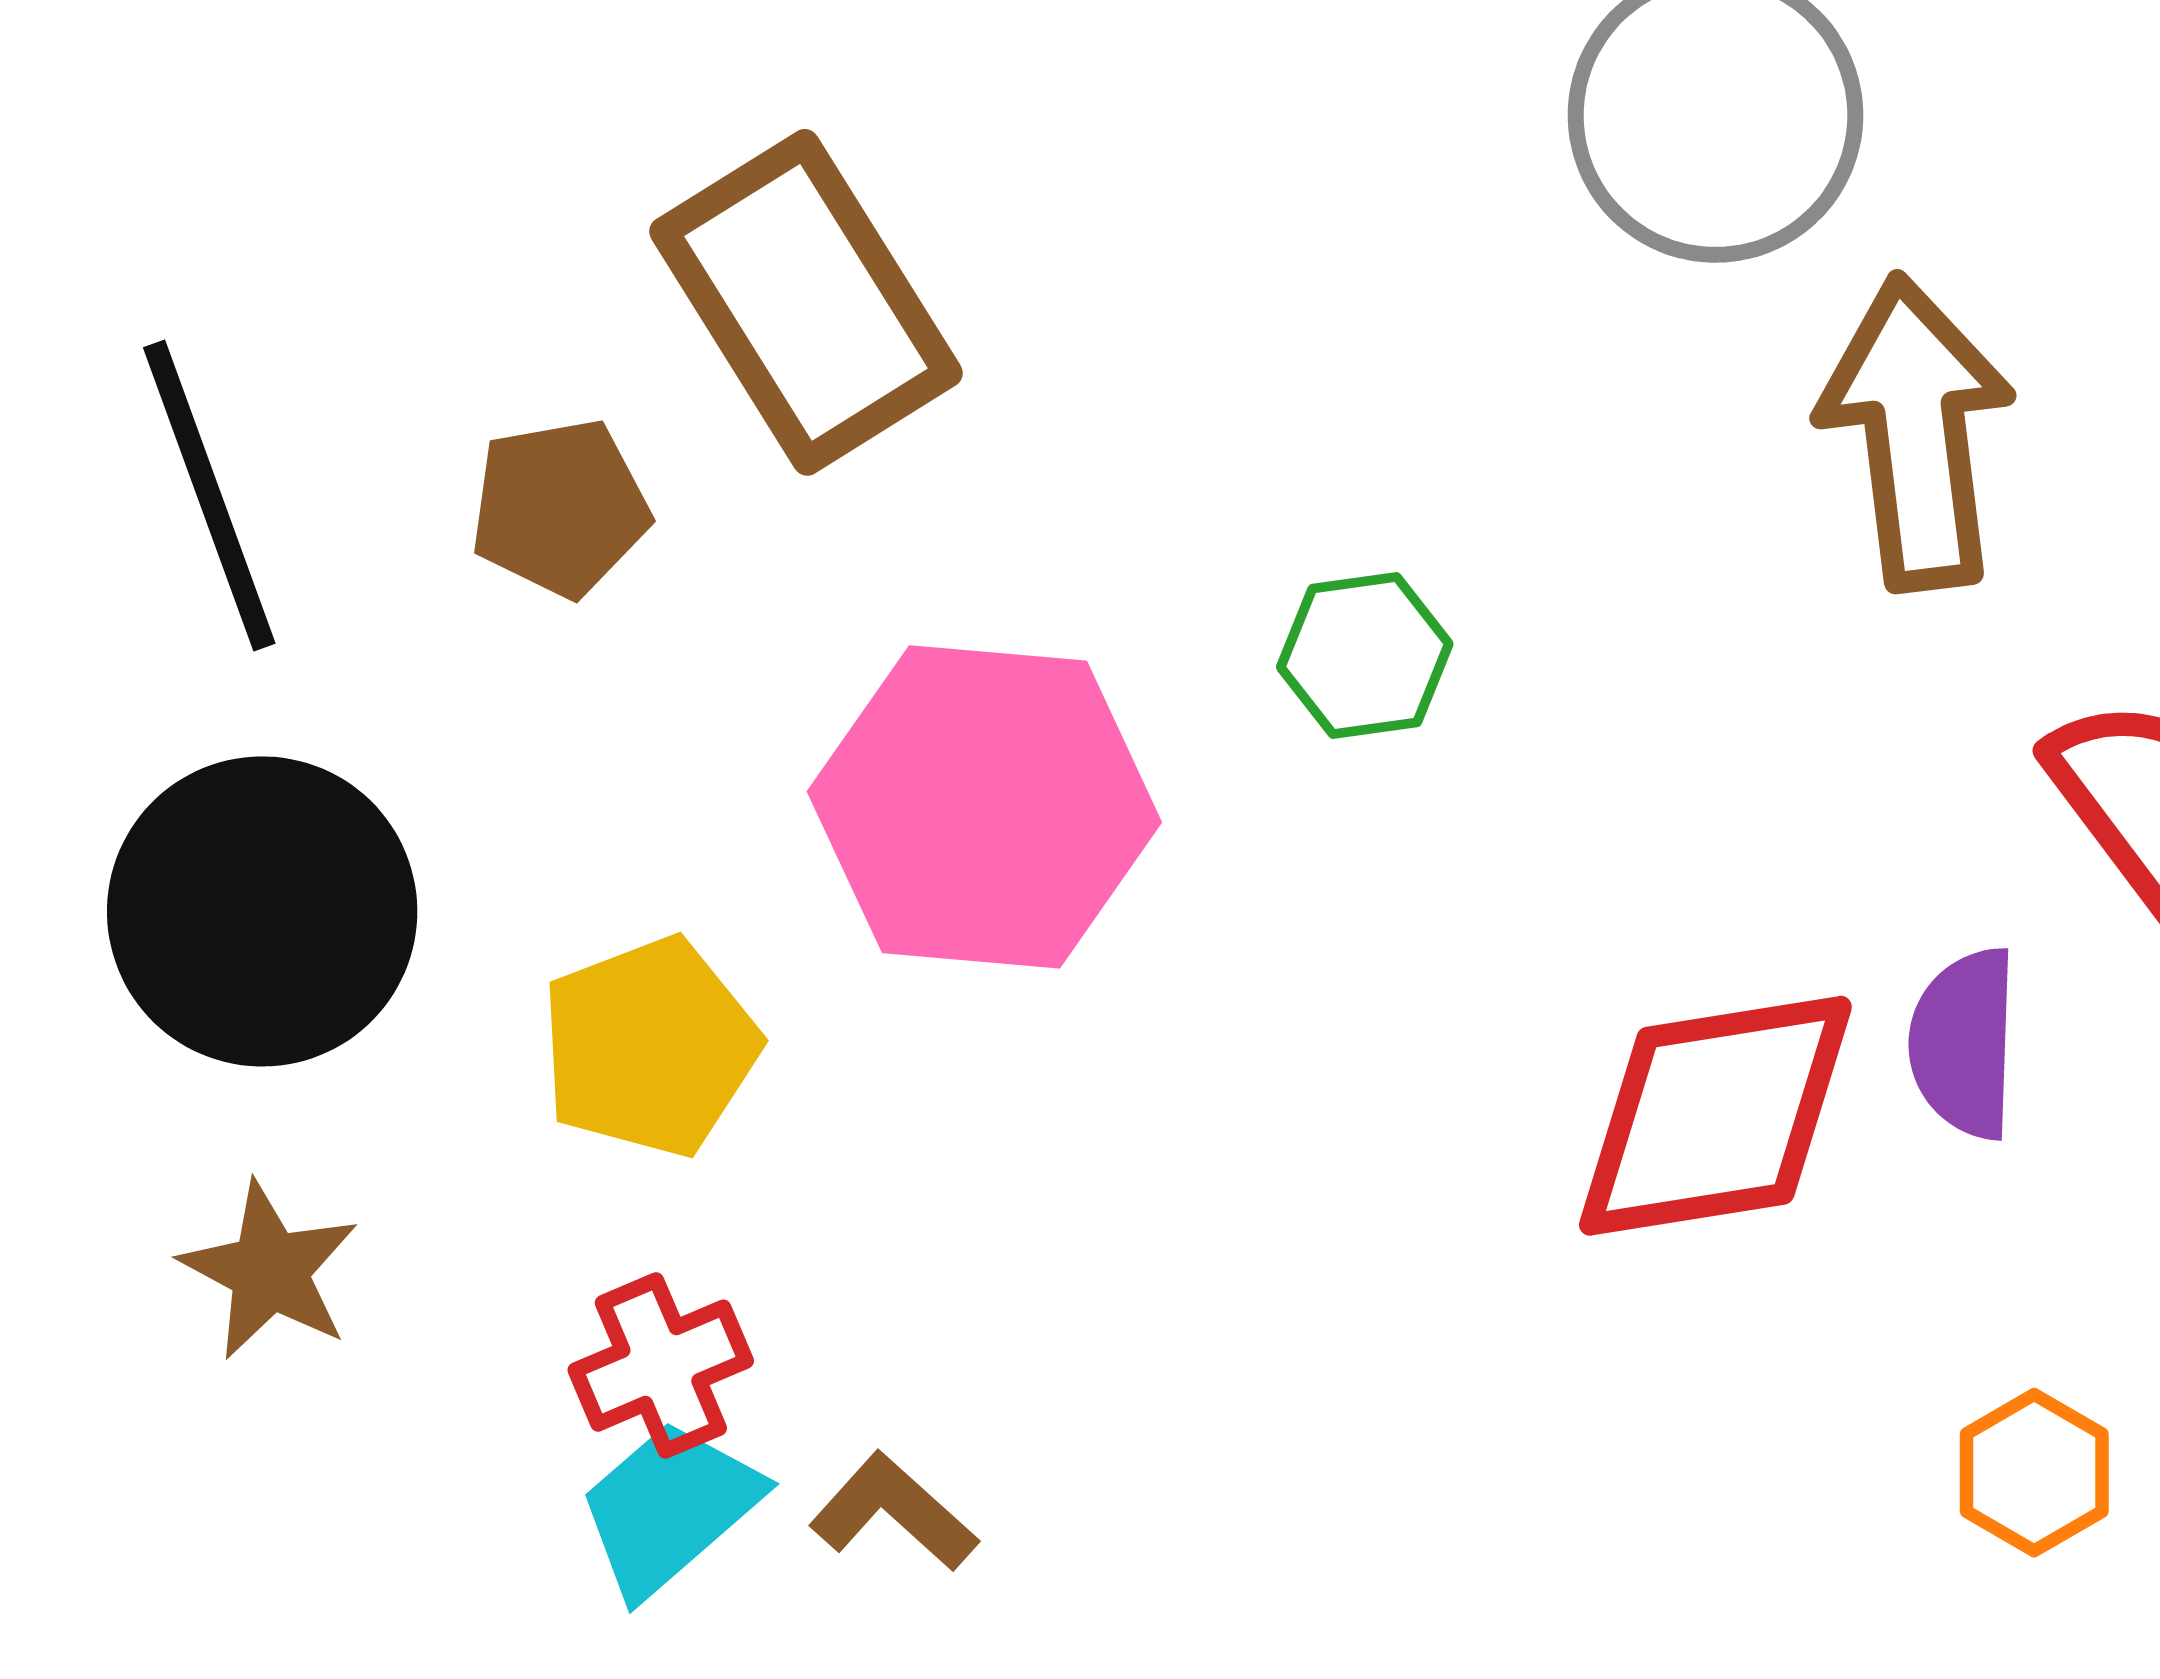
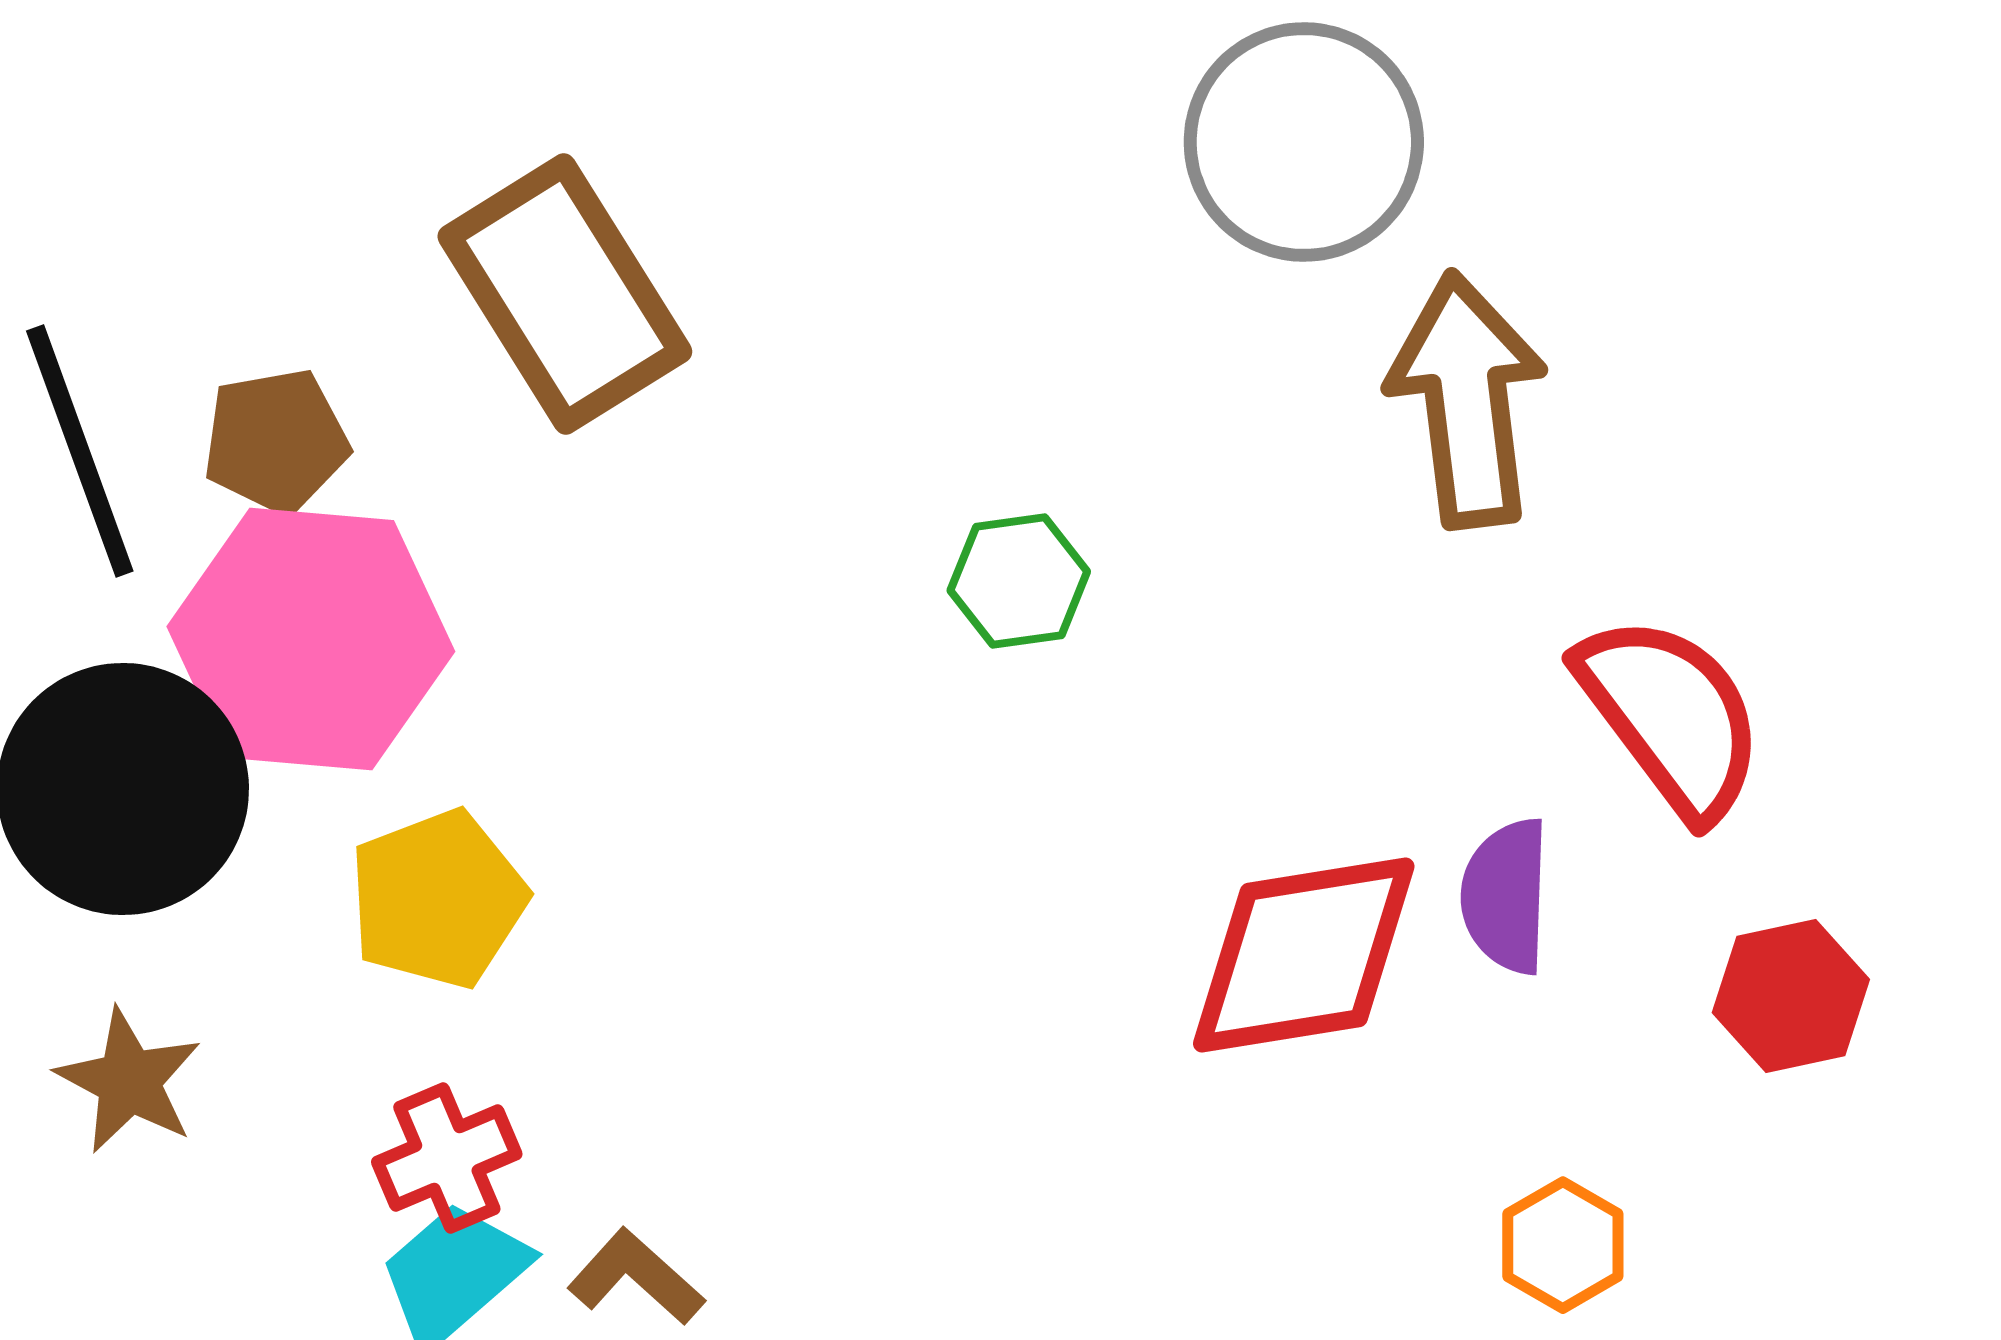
brown pentagon: (560, 508) -> (276, 441), moved
pink hexagon: (984, 807) -> (311, 639), moved

